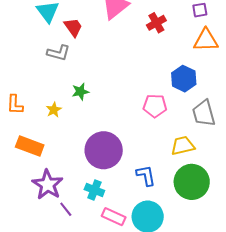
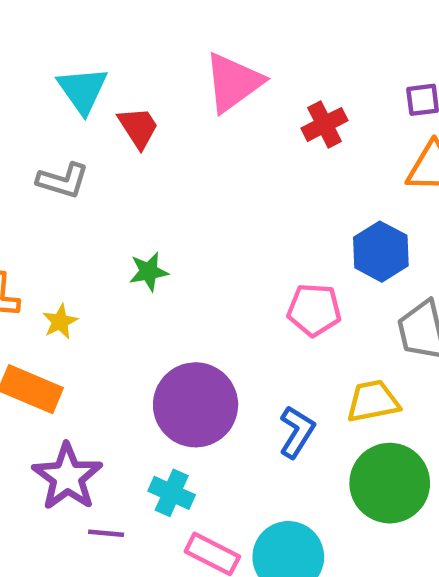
gray L-shape: (58, 53) -> (63, 181), moved
yellow star: (54, 110) -> (60, 322), moved
blue L-shape: (146, 176) -> (297, 432), moved, turned 40
purple line: (66, 209) -> (106, 533), turned -49

